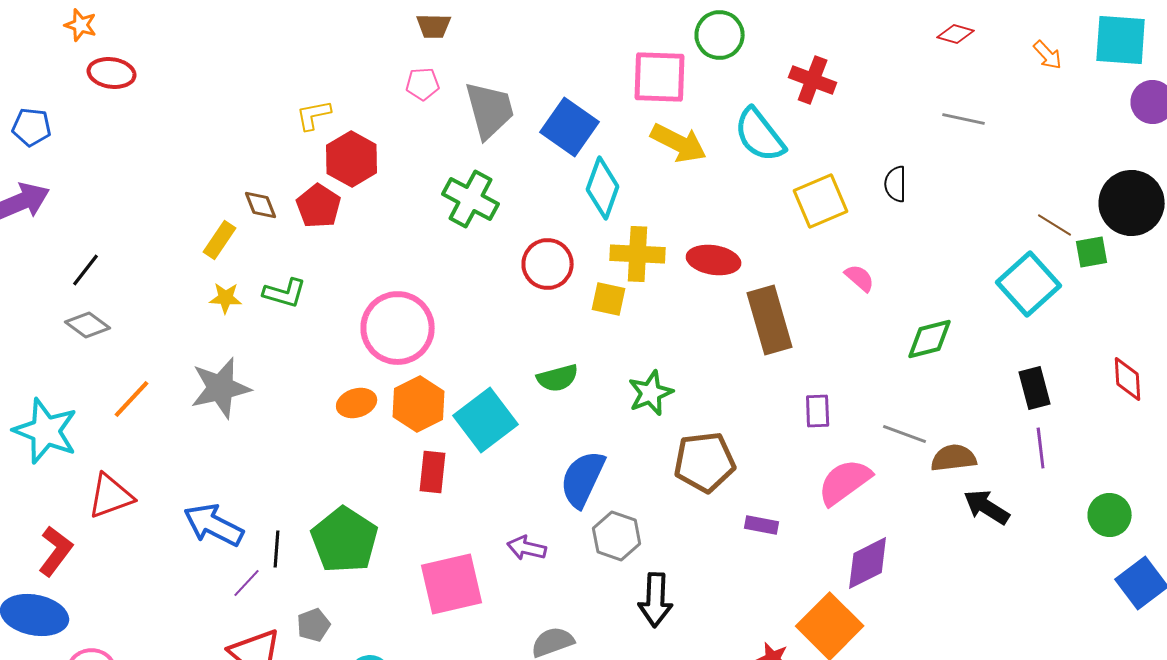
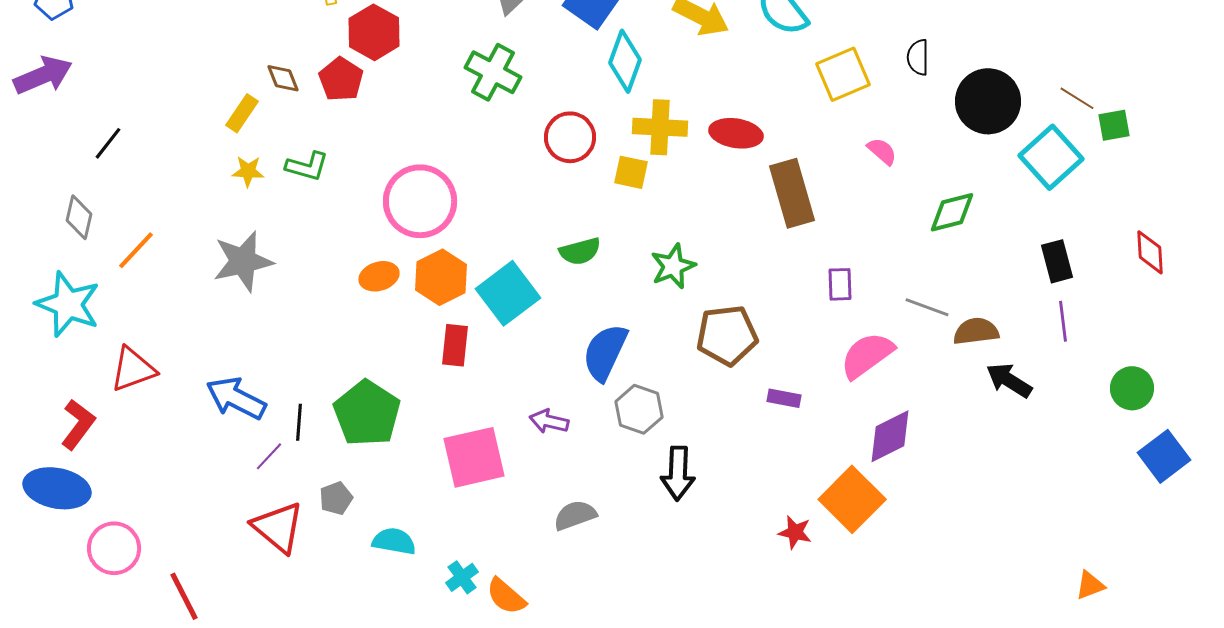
black circle: (1132, 203) -> (988, 101), moved
gray diamond: (88, 325) -> (79, 217), moved, turned 66
orange line: (132, 399) -> (136, 250), moved

